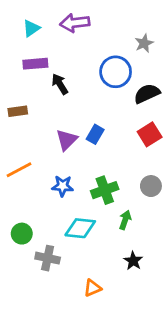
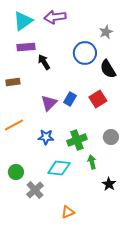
cyan triangle: (31, 28) -> (23, 21), size x1.5
black semicircle: (147, 94) -> (108, 69), turned -96
red square: (150, 134) -> (98, 99), moved
green arrow: (125, 220) -> (92, 162), turned -32
gray cross: (48, 258) -> (35, 190), turned 36
black star: (133, 261) -> (109, 184), moved

